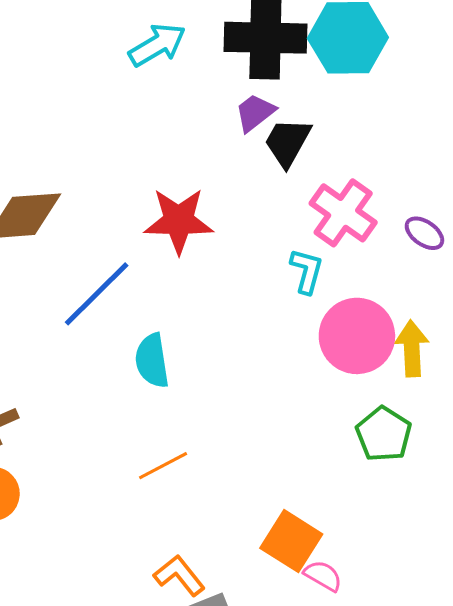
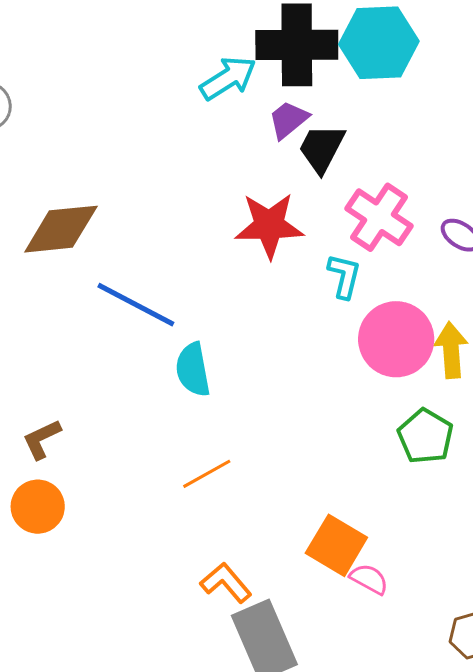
cyan arrow: (157, 45) -> (228, 78), moved
red star: (179, 221) -> (269, 225), moved
blue line: (97, 294) -> (136, 305), turned 74

